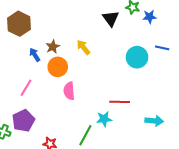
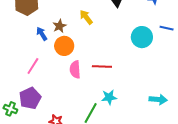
yellow arrow: (83, 47) -> (86, 17), moved
red line: (120, 102) -> (102, 67), moved

